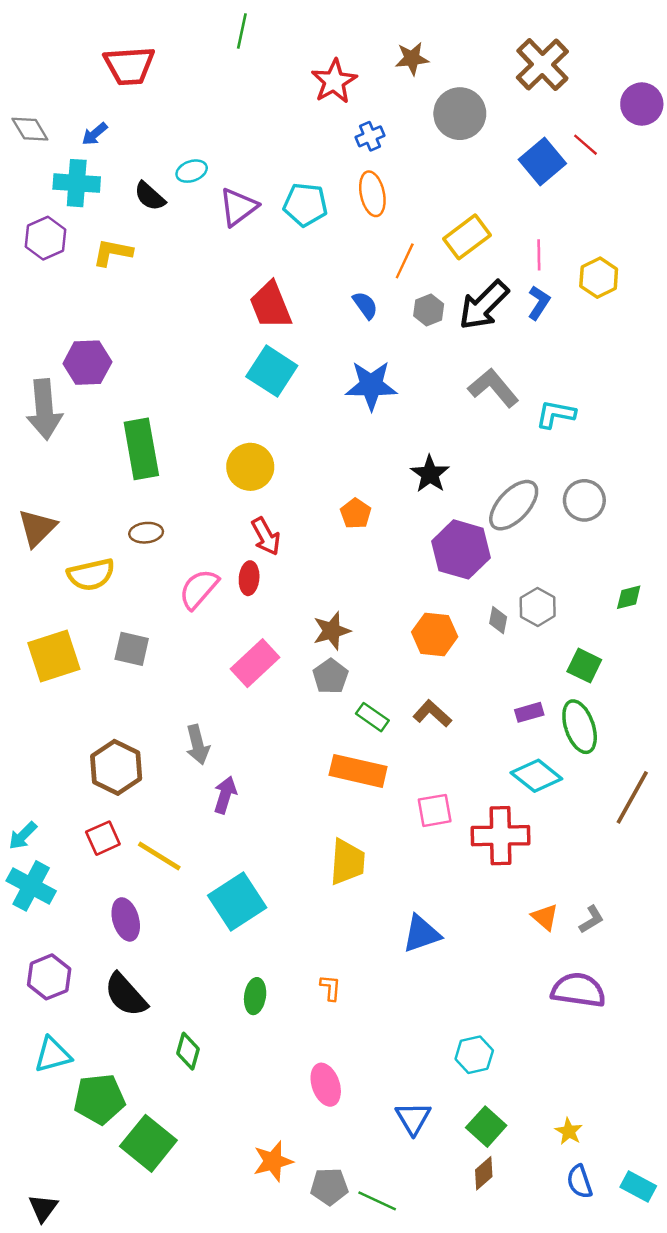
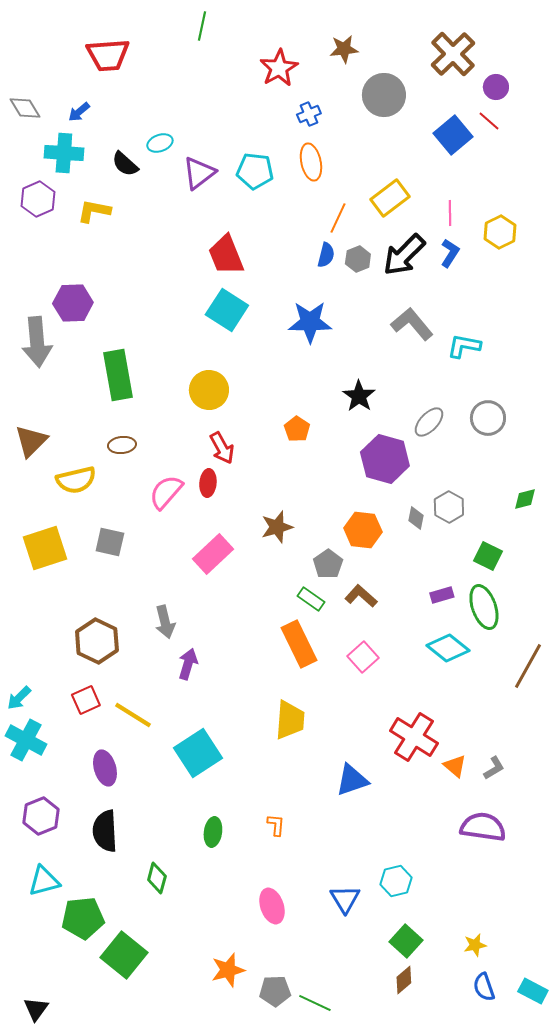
purple circle: (642, 104) -> (496, 87), moved, size x0.7
blue semicircle: (365, 305) -> (326, 255), moved, turned 50
gray ellipse: (514, 505) -> (429, 422), size x0.7
gray pentagon: (330, 676) -> (328, 564), moved
orange rectangle: (358, 771) -> (299, 644), turned 51
pink square: (435, 810) -> (363, 657), moved, turned -32
red cross: (501, 836) -> (414, 737), moved, turned 33
black semicircle: (126, 995) -> (105, 831), turned 39
blue triangle: (413, 1118) -> (345, 899), moved
yellow star: (569, 1131) -> (475, 945), turned 30

